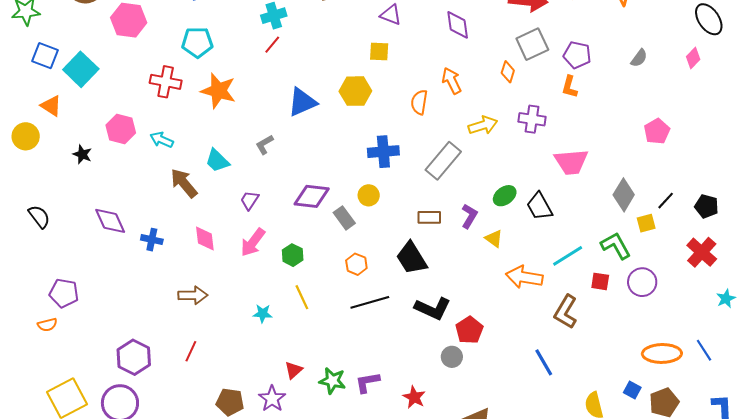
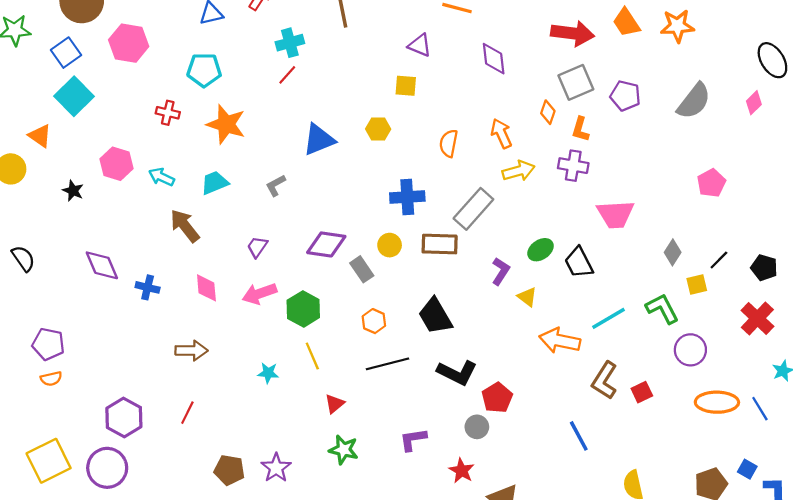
blue square: (45, 56) -> (66, 53), moved, turned 32
gray semicircle: (639, 58) -> (694, 101), size x1.8
orange arrow: (452, 81) -> (501, 133), moved
red cross: (166, 82) -> (168, 113), size x0.7
orange L-shape: (570, 87) -> (580, 129), moved
yellow hexagon: (355, 91) -> (378, 129), size x0.7
cyan trapezoid: (217, 161) -> (215, 183), moved, turned 112
gray diamond: (624, 195) -> (673, 252), size x0.7
brown rectangle: (429, 217) -> (440, 244), moved, size x1.4
pink arrow: (253, 242) -> (260, 294), turned 32
green hexagon: (293, 255) -> (303, 309), size x1.4
red square: (600, 281) -> (642, 392), moved, turned -36
orange semicircle: (47, 325) -> (51, 379), moved
blue line: (704, 350) -> (760, 409), moved
orange ellipse: (662, 353) -> (717, 402), moved
red triangle: (294, 370) -> (335, 404), moved
purple L-shape: (367, 382) -> (413, 440), moved
blue square: (632, 390) -> (747, 469), moved
red star: (414, 397) -> (462, 471), moved

